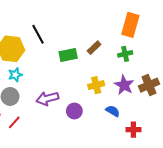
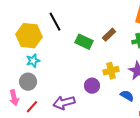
green rectangle: (68, 55) -> (84, 42), turned 36
purple arrow: (47, 99) -> (64, 103), moved
purple circle: (74, 111) -> (92, 86), moved

